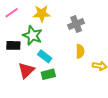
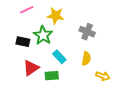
gray cross: (76, 24) -> (87, 32), turned 35
cyan rectangle: (45, 56) -> (59, 57), moved

